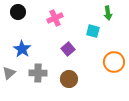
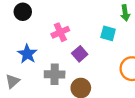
pink cross: (55, 18) -> (60, 32), moved
gray cross: (38, 73) -> (55, 74), moved

